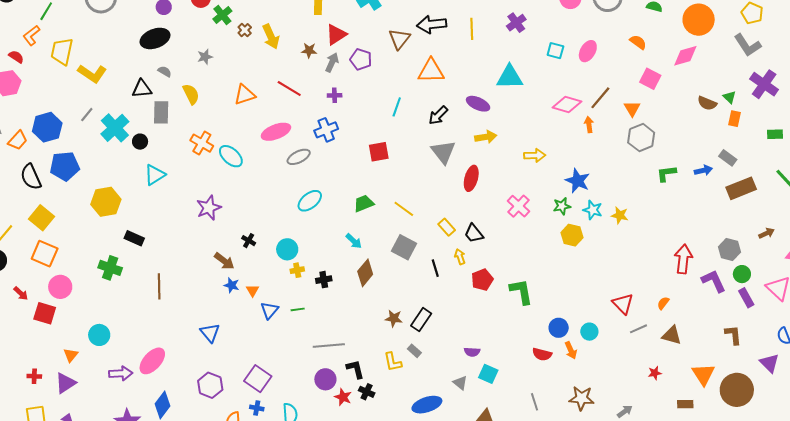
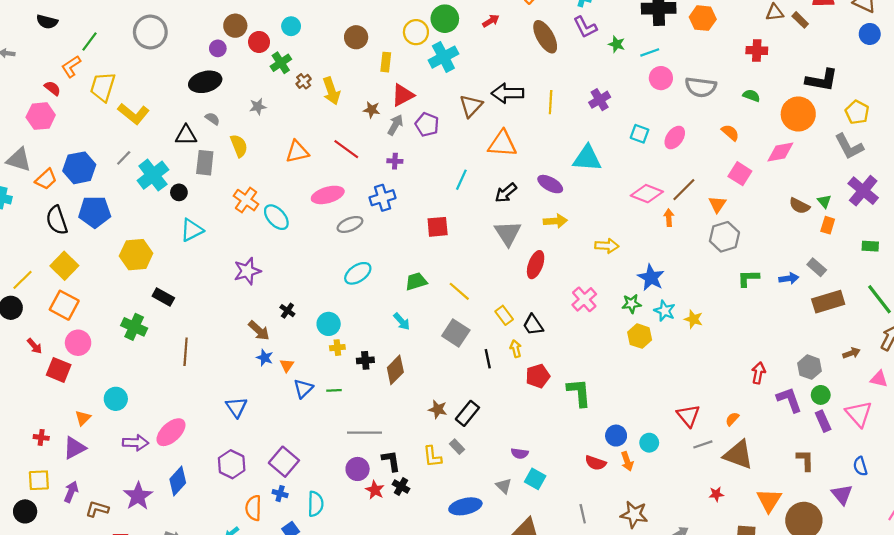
red arrow: (683, 259) -> (758, 373), size x0.7
brown diamond: (365, 273) -> (395, 370), moved
brown triangle: (672, 335) -> (738, 455), size x1.4

